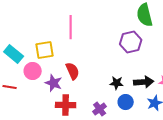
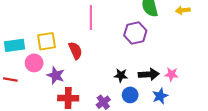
pink line: (71, 27) -> (91, 18), moved
cyan rectangle: (14, 54) -> (14, 45), turned -48
red semicircle: (73, 71) -> (75, 51), moved

